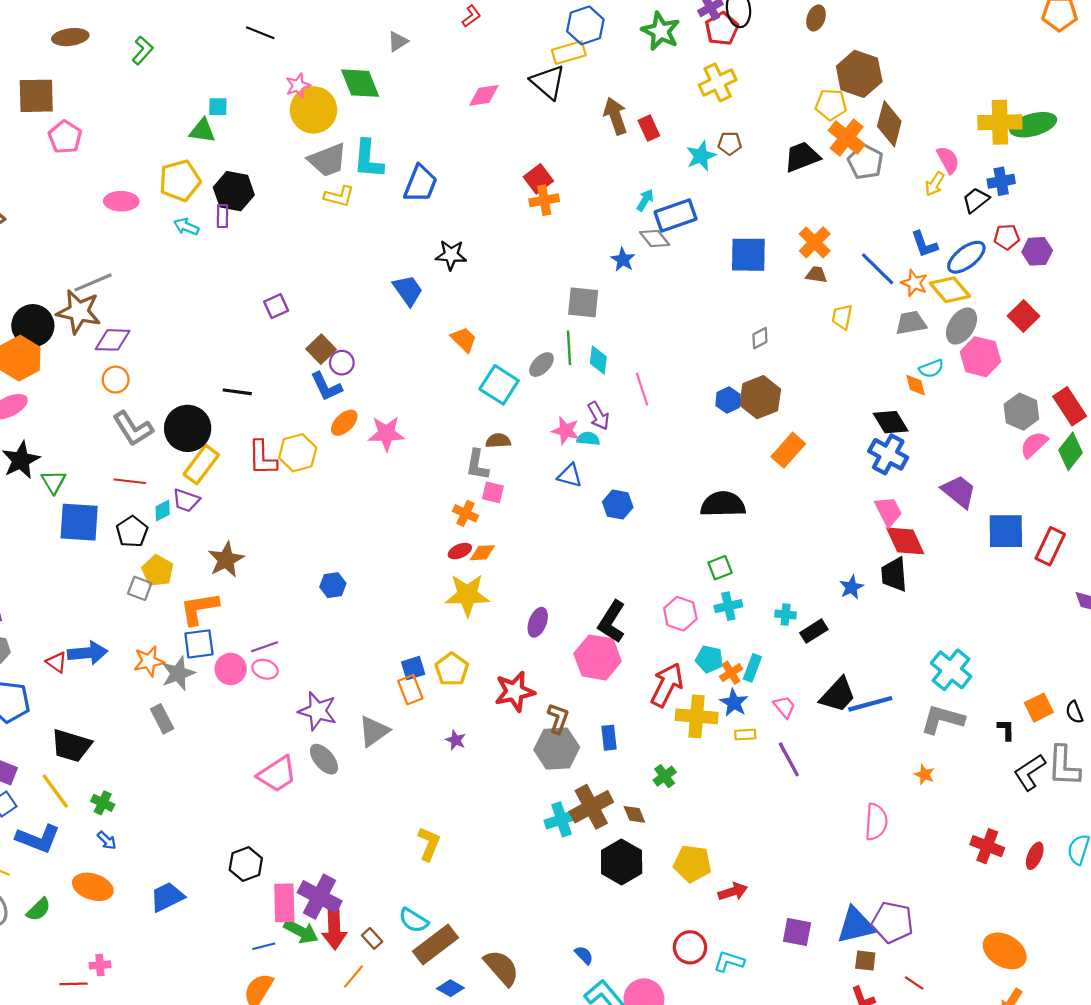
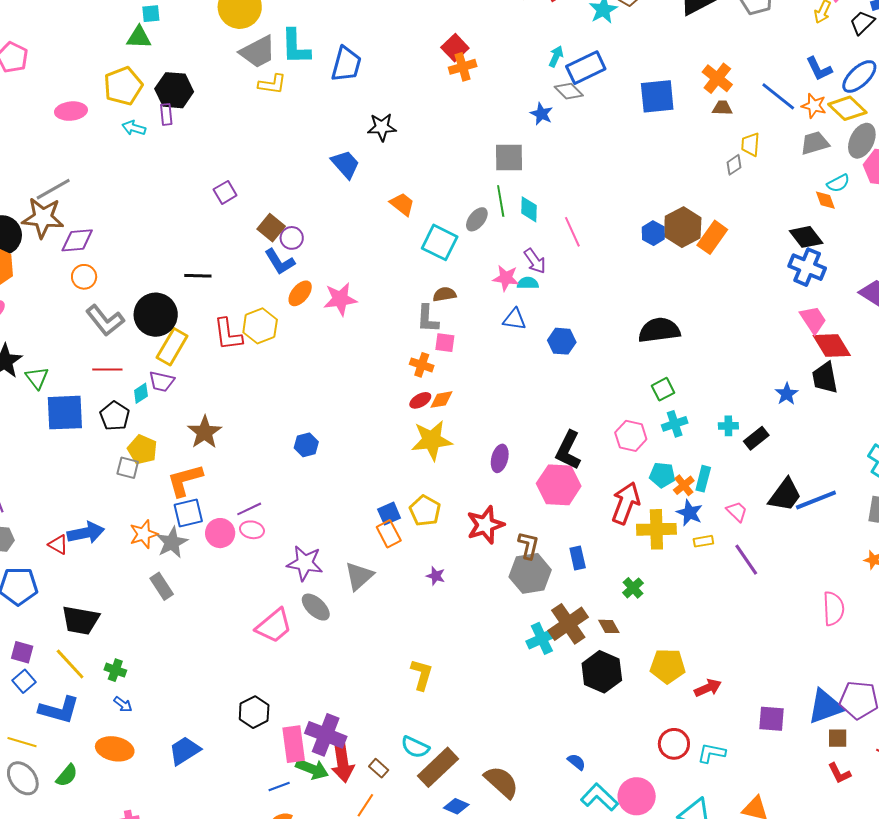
gray diamond: (760, 338) -> (734, 165), moved
orange rectangle: (788, 450) -> (712, 237), moved

